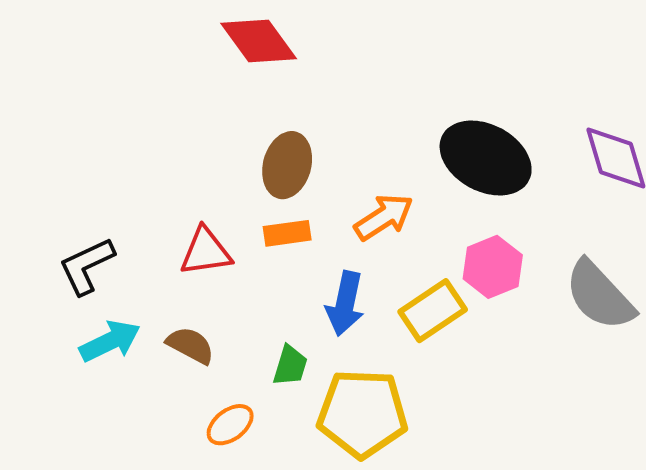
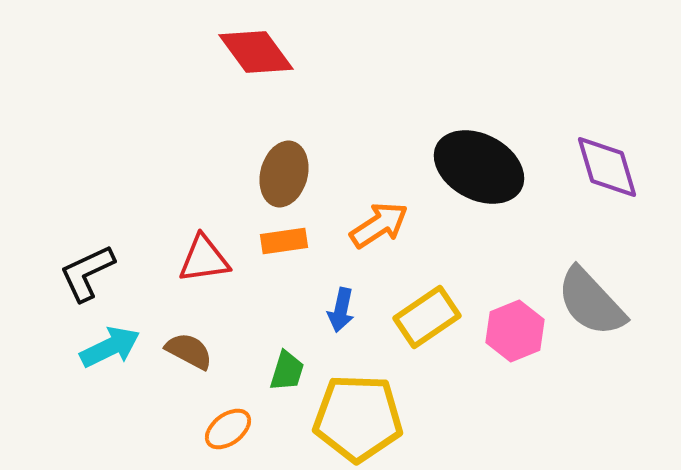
pink hexagon: (493, 267) -> (515, 331), moved
blue arrow: (345, 304) -> (341, 310), size x0.7

